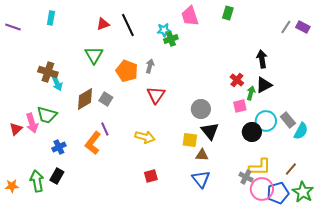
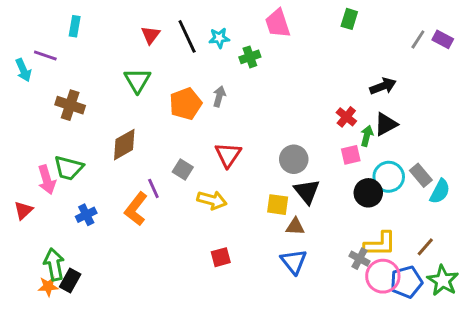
green rectangle: (228, 13) -> (349, 19), moved
red triangle: (103, 24) -> (151, 35), turned -32
purple line: (13, 27) -> (45, 55), moved
cyan star: (164, 30) -> (219, 38), moved
black arrow: (262, 59) -> (383, 86), turned 78
orange pentagon: (127, 71) -> (186, 104), turned 30
cyan arrow: (57, 83) -> (23, 70), moved
red triangle: (156, 95) -> (228, 155), moved
gray square: (106, 99) -> (183, 169), moved
red triangle: (16, 129) -> (23, 210), moved
black rectangle: (57, 176) -> (70, 281), moved
orange star: (12, 186) -> (48, 286), moved

